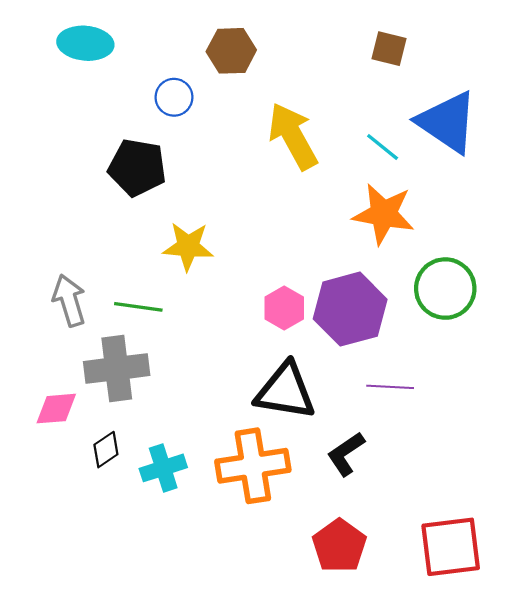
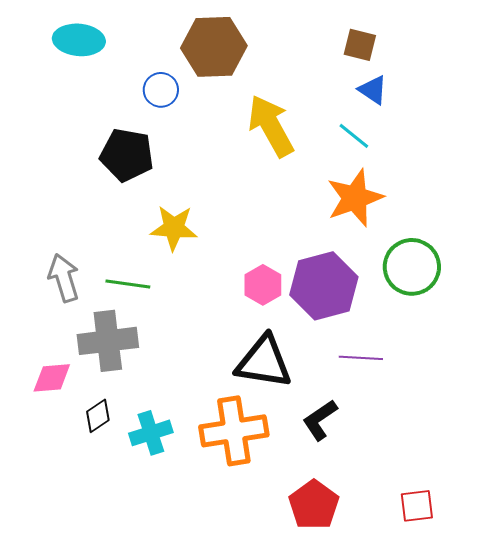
brown hexagon: (231, 51) -> (214, 47), size x1.4
blue triangle: (447, 122) -> (373, 90), moved, size x0.5
orange star: (384, 214) -> (355, 198), turned -30
red square: (451, 547) -> (417, 506), size x0.6

